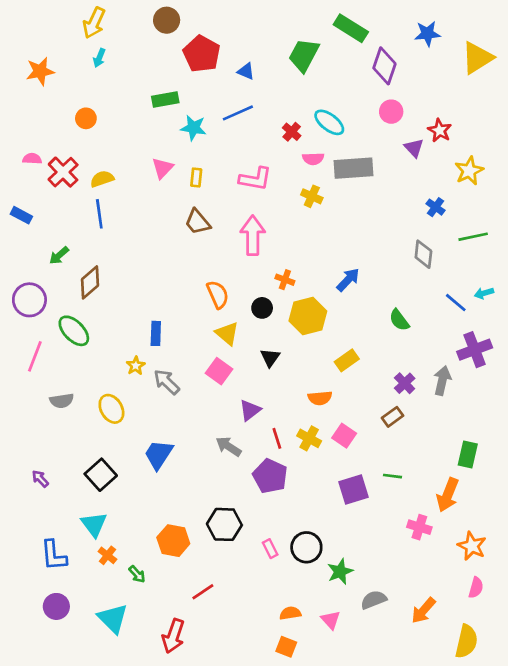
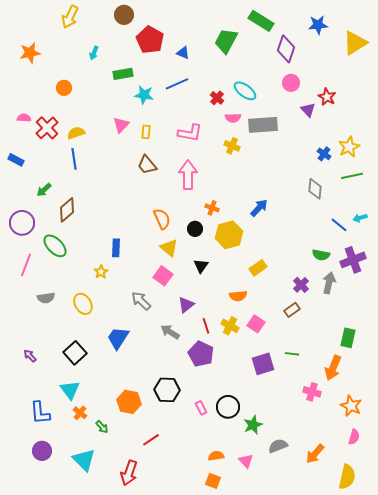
cyan arrow: (99, 58) -> (94, 53), moved
yellow star: (469, 171) -> (349, 147), moved
green semicircle: (399, 320) -> (321, 255), moved, turned -42
gray arrow: (167, 382) -> (141, 301), moved

